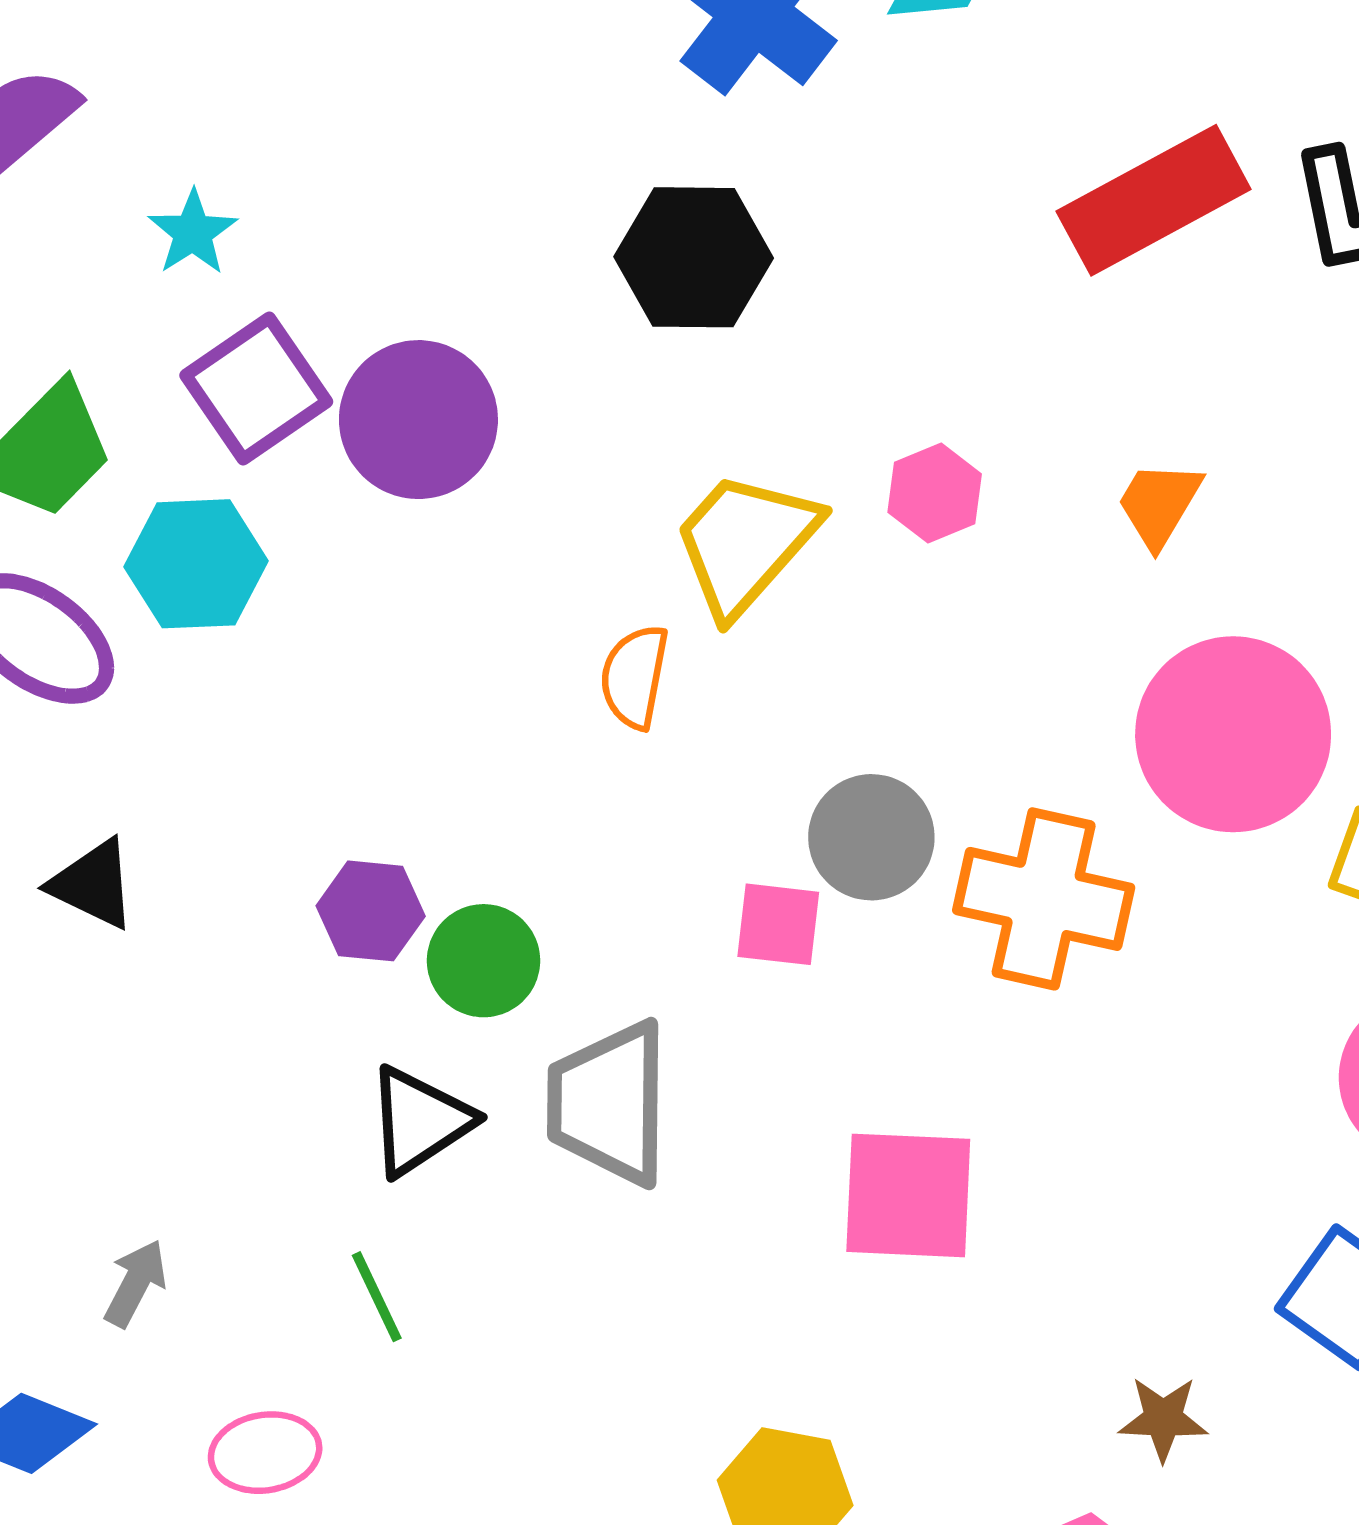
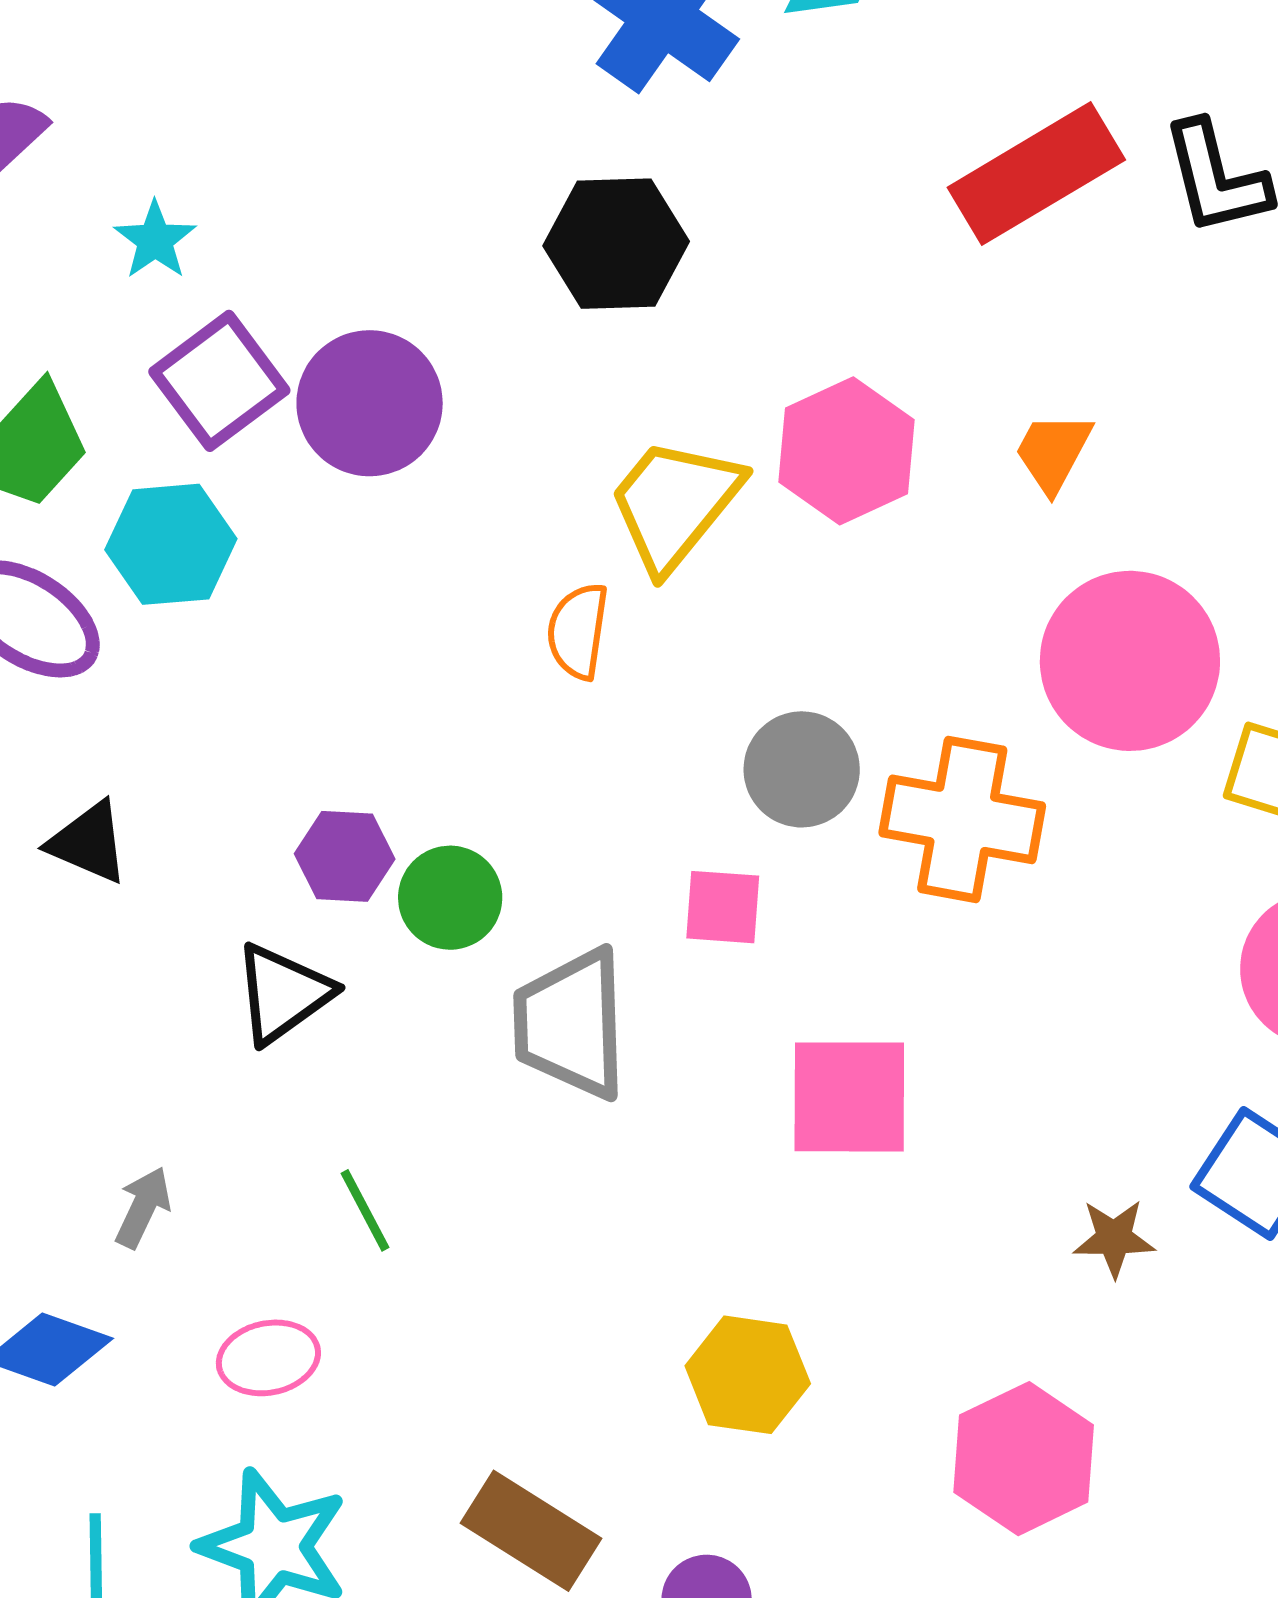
pink hexagon: (935, 493) -> (846, 451), size x1.6
pink square: (778, 924) -> (723, 907), moved
black triangle: (419, 1121) -> (283, 993), moved
brown star: (1163, 1419) -> (1114, 1238), moved

